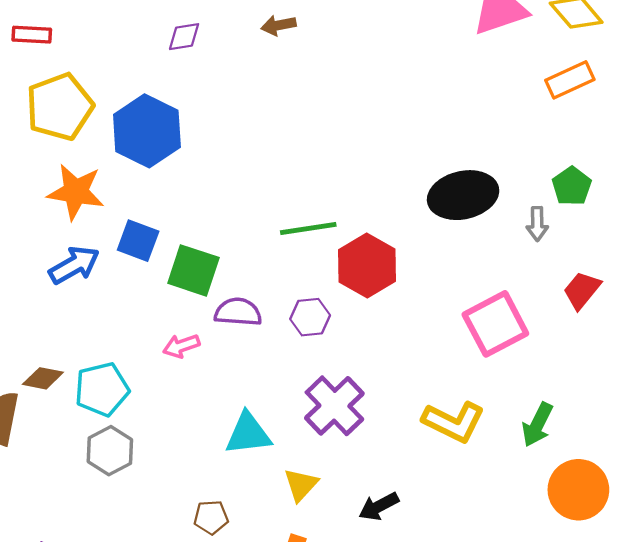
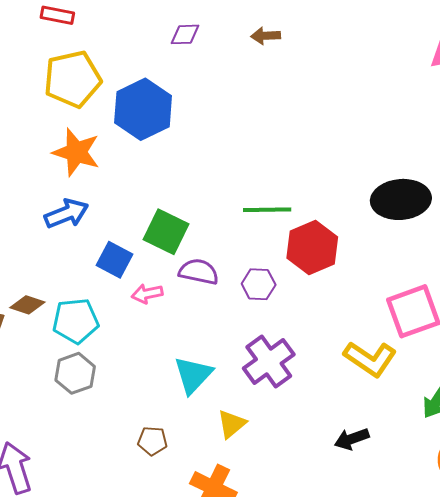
blue square: (138, 241) -> (115, 260), moved
yellow L-shape: (454, 422) -> (370, 359), moved
cyan triangle: (248, 434) -> (193, 375), turned -48
black arrow: (379, 506) -> (352, 439), moved

